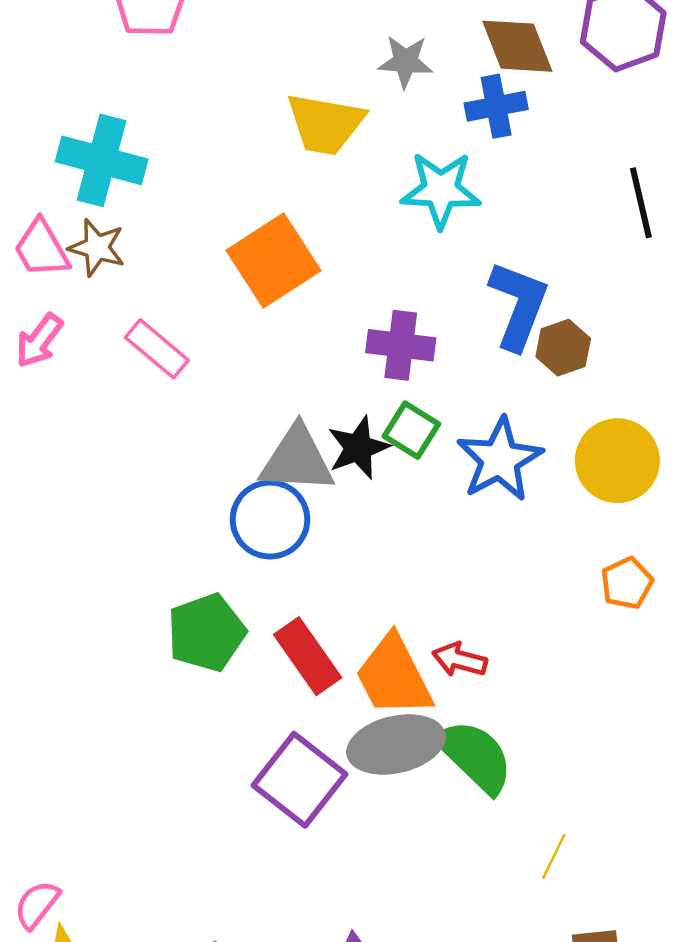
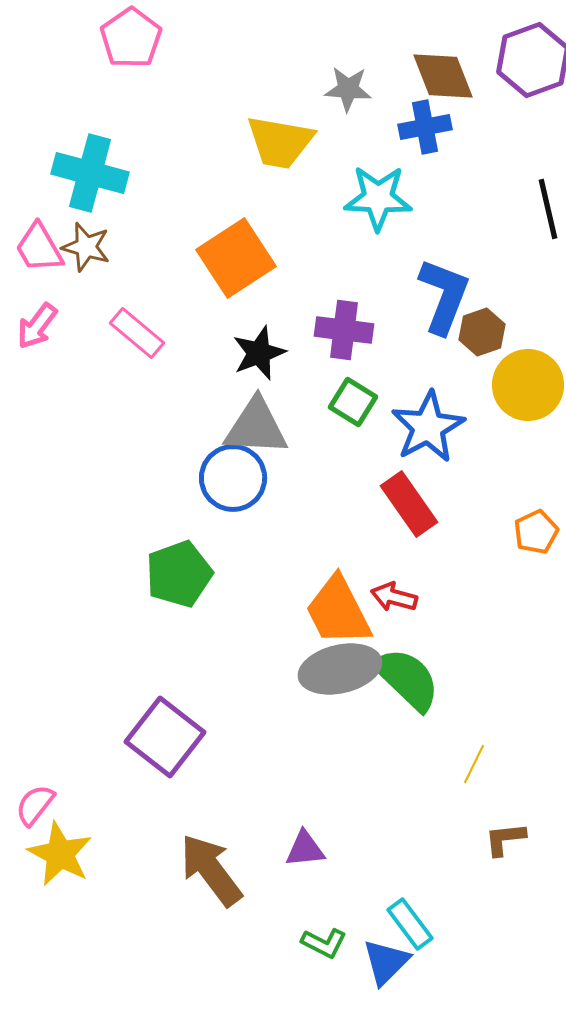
black star: (358, 448) -> (259, 353), moved
yellow circle: (617, 461) -> (528, 385), moved
red rectangle: (308, 656) -> (409, 504), moved
purple square: (299, 780) -> (165, 737), moved

